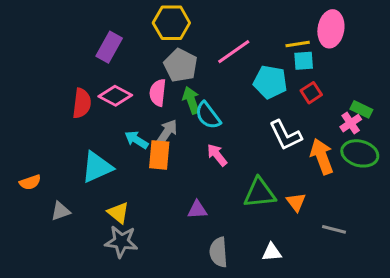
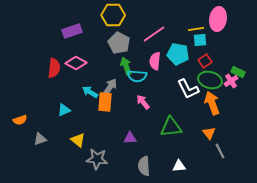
purple rectangle: (109, 47) -> (72, 31), turned 42
pink semicircle: (158, 93) -> (155, 61), moved
cyan semicircle: (208, 115) -> (137, 76), turned -48
green ellipse: (360, 153) -> (210, 80), moved
cyan triangle: (97, 167) -> (64, 110), size x0.6
orange triangle: (296, 202) -> (209, 133), moved
gray line: (334, 229) -> (220, 151), turned 49
gray star: (121, 242) -> (97, 159), moved

